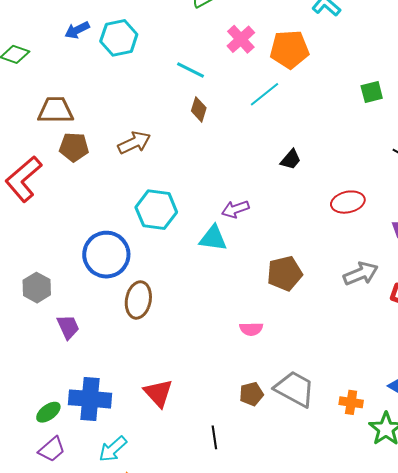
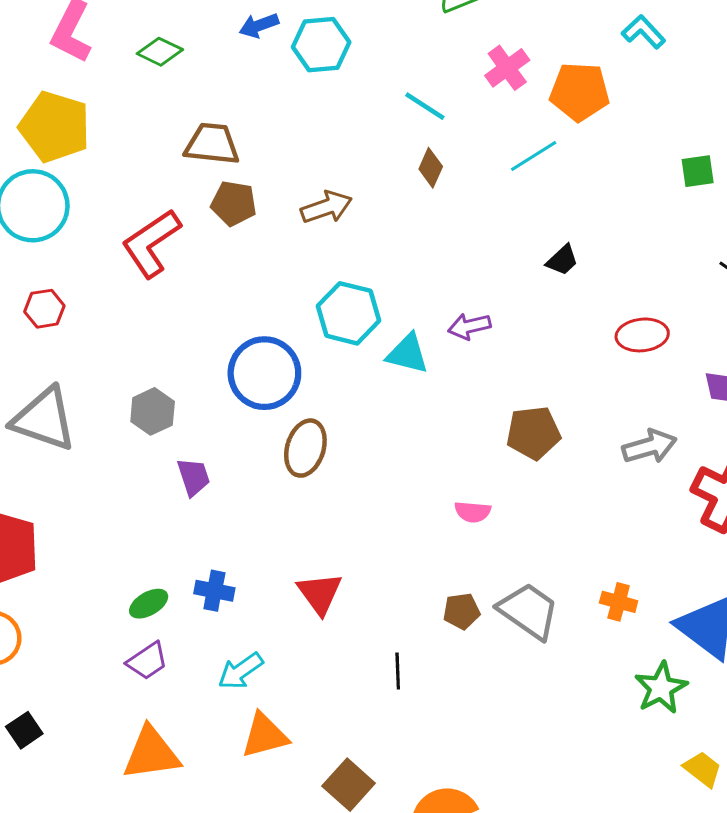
cyan triangle: (213, 238) -> (407, 354), moved
blue cross: (90, 399) -> (214, 591), size x0.6
orange cross: (351, 402) -> (619, 602), moved

